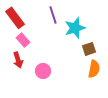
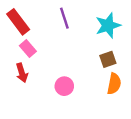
cyan star: (75, 28) -> (108, 25), moved
pink circle: (43, 71) -> (64, 86), moved

